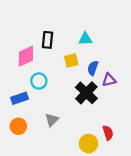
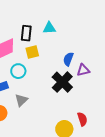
cyan triangle: (85, 39) -> (49, 28), moved
yellow square: (71, 60) -> (32, 52), moved
gray triangle: (52, 120) -> (21, 100), moved

